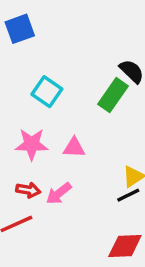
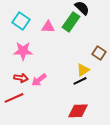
cyan square: (47, 92) -> (21, 21), moved
pink triangle: (74, 148) -> (48, 27), moved

